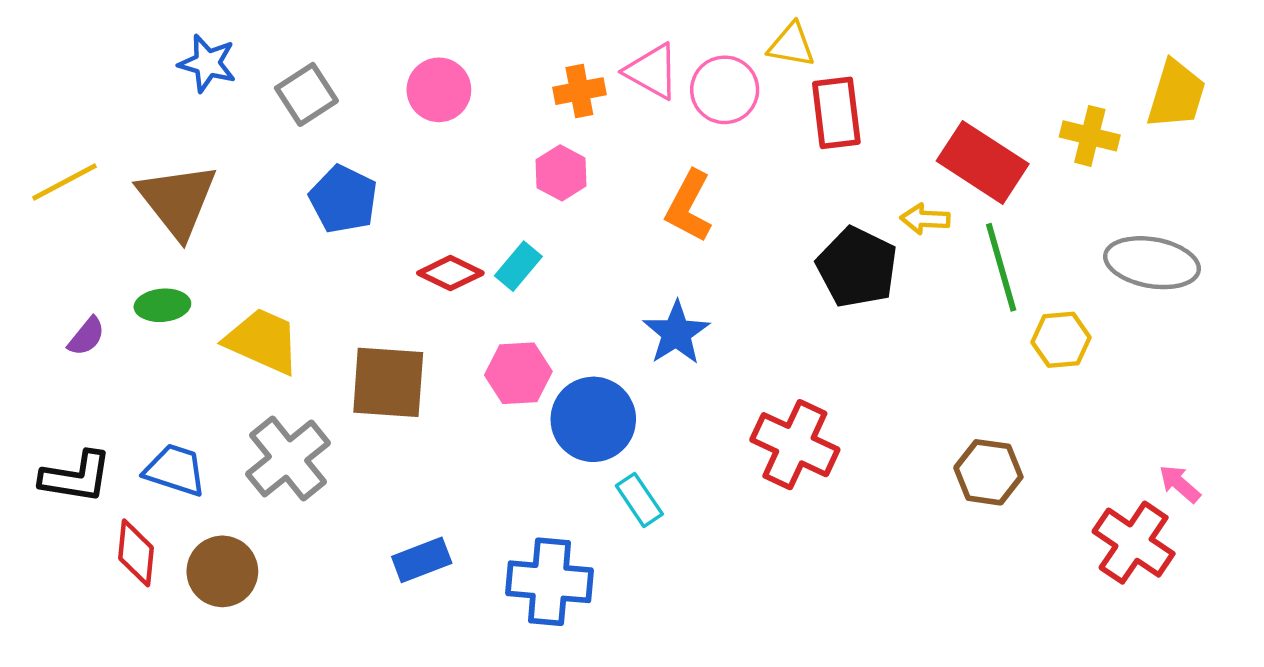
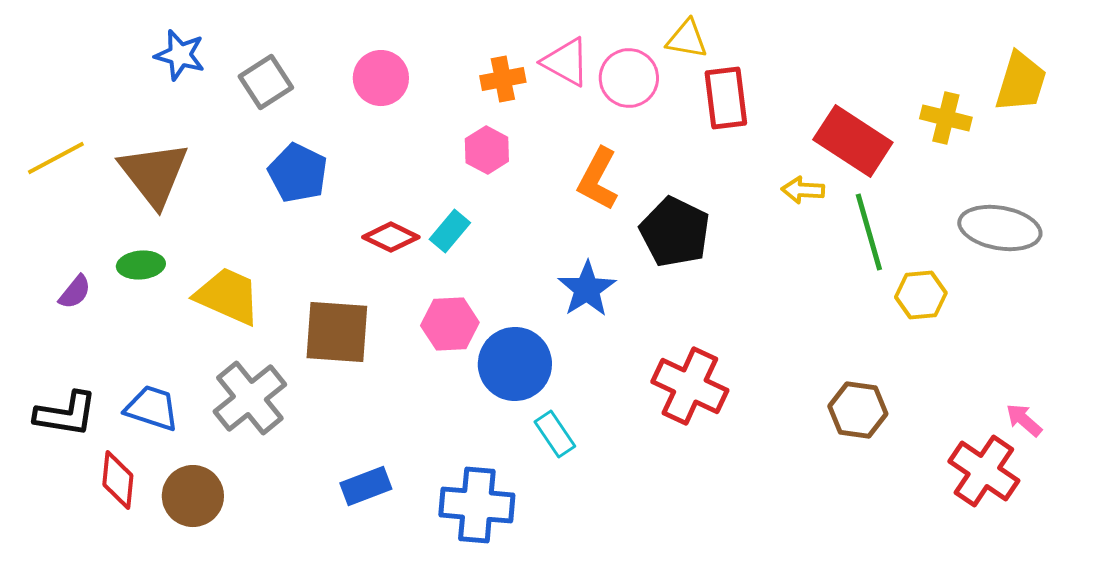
black pentagon: (857, 267) -> (675, 232), moved

